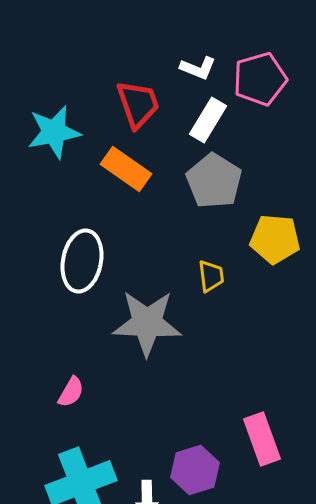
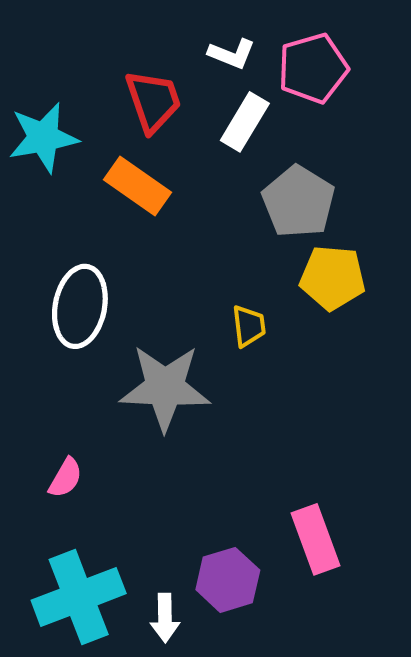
gray pentagon: (214, 181) -> (298, 202), moved

